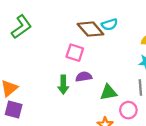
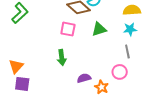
purple semicircle: (84, 77) -> (84, 78), moved
green triangle: (108, 92) -> (99, 29), moved

